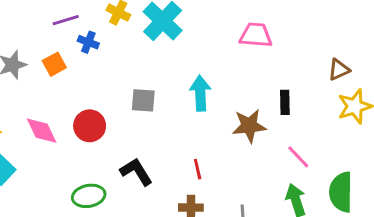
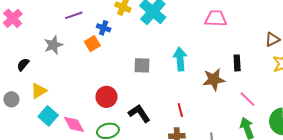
purple line: (66, 20) -> (74, 15), moved
orange square: (54, 64) -> (92, 44), moved
red circle: (90, 126) -> (106, 97), moved
pink diamond: (42, 131) -> (74, 124), moved

